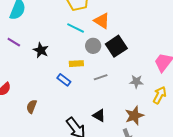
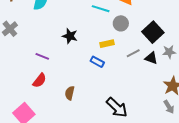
purple line: (14, 42) -> (42, 56), moved
black square: (116, 46) -> (153, 32), moved
black triangle: (99, 115) -> (151, 58), moved

